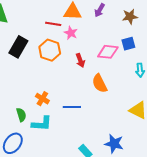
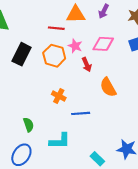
pink star: (71, 33) -> (75, 46), moved
pink diamond: (108, 52) -> (103, 44), moved
orange cross: (42, 99) -> (59, 96), moved
cyan L-shape: (42, 124) -> (60, 141), moved

